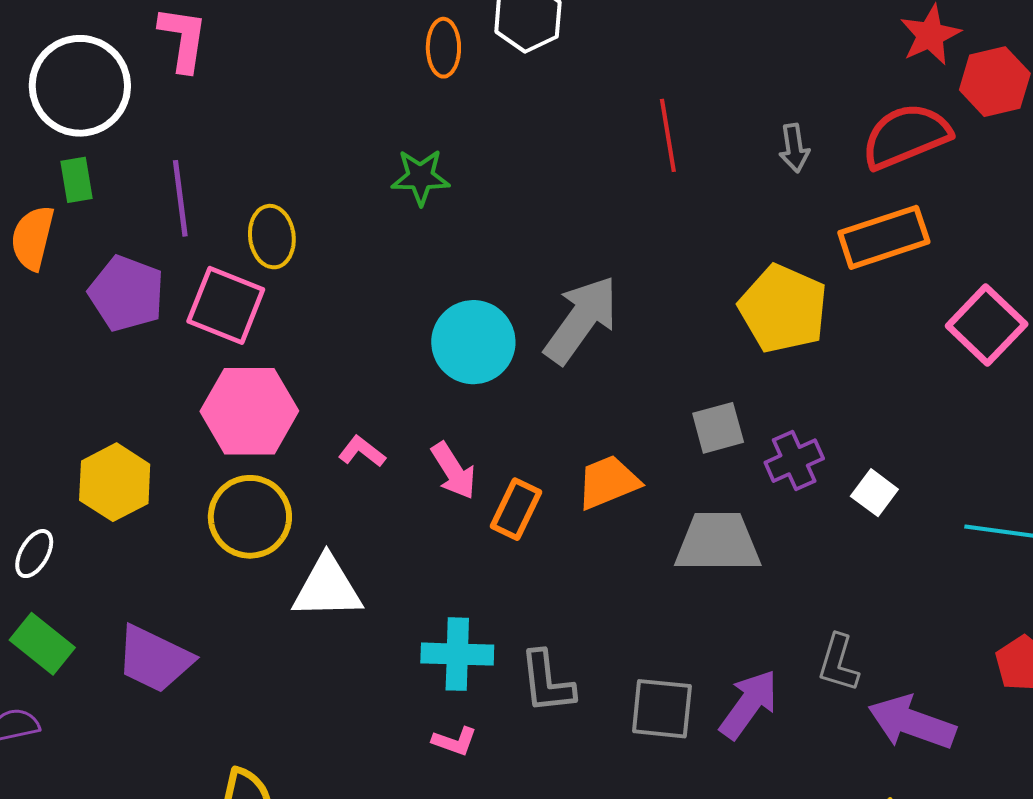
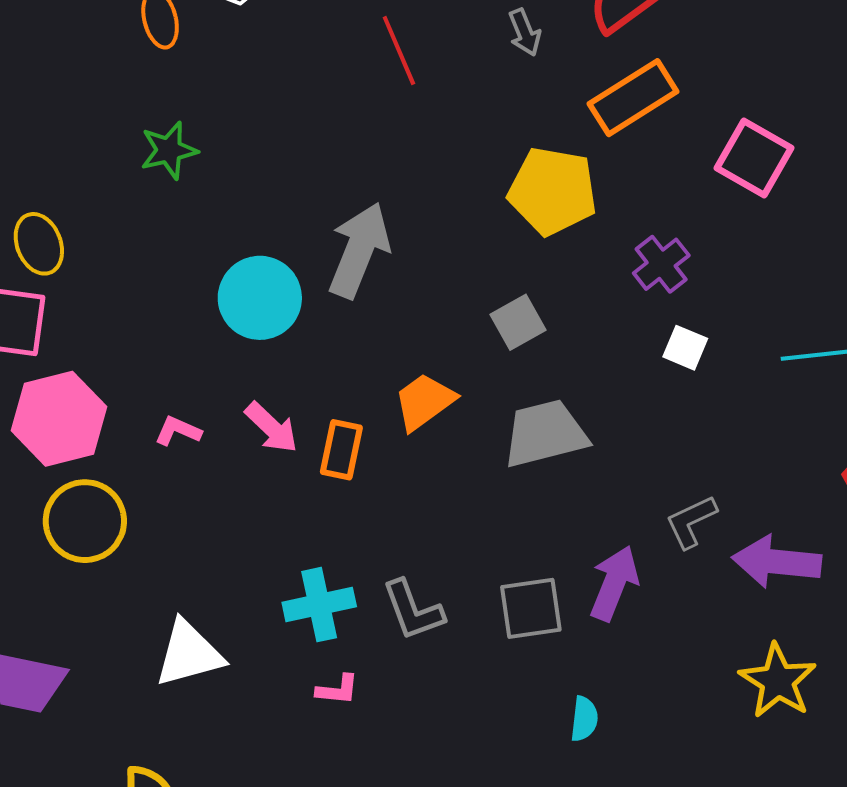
purple cross: (794, 461) -> (661, 264), moved
white triangle: (327, 588) -> (189, 654), moved
gray L-shape: (838, 663) -> (691, 522), turned 62

